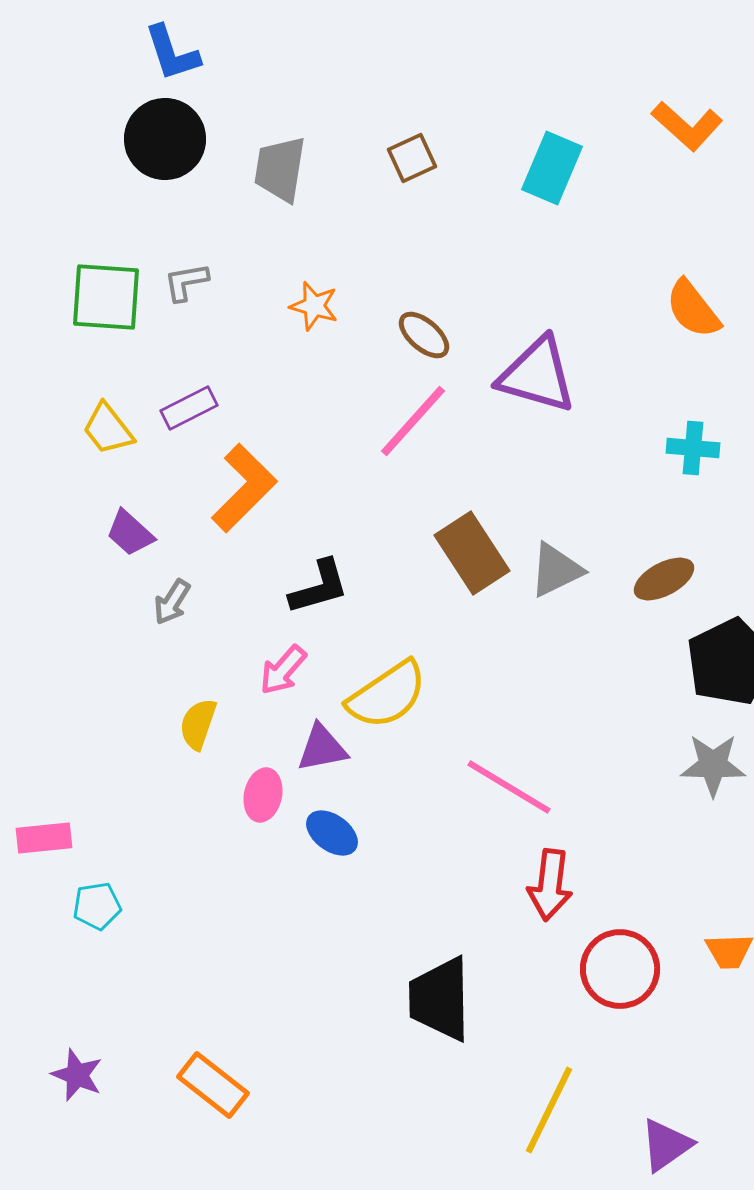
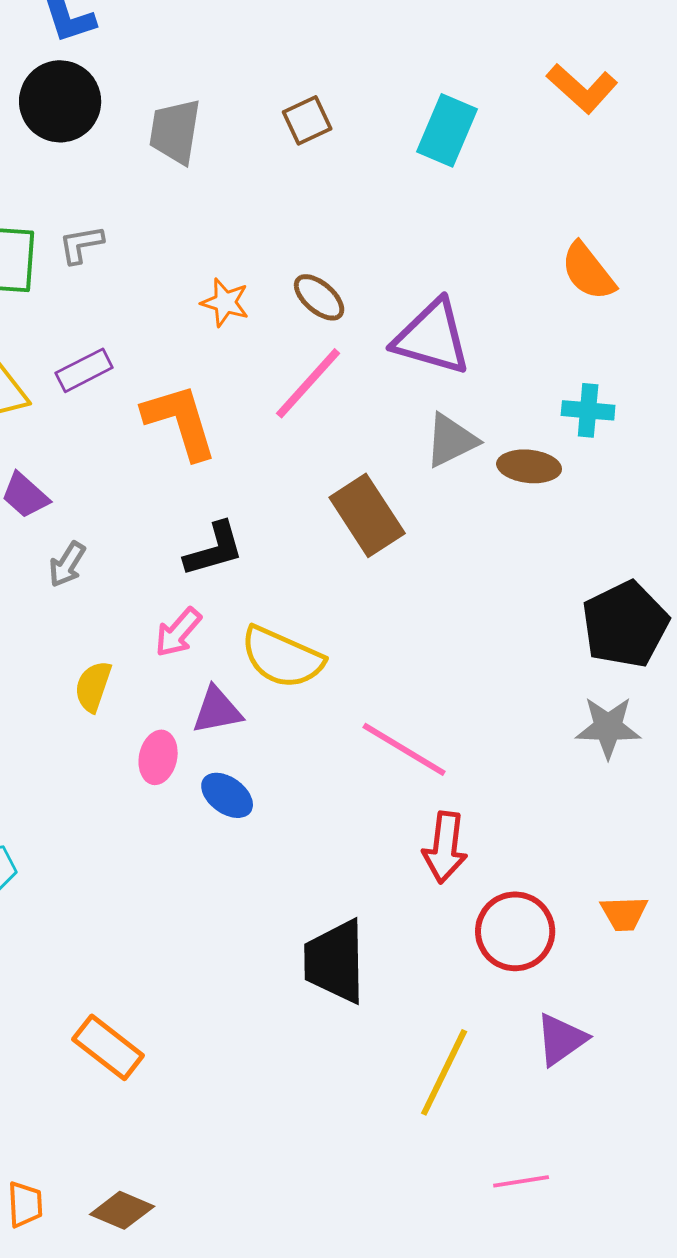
orange star: (314, 306) -> (225, 302), moved
orange L-shape: (244, 488) -> (180, 421), moved, turned -62
gray triangle: (556, 570) -> (451, 440), moved
brown ellipse: (664, 579) -> (529, 466), moved, turned 34
yellow semicircle: (387, 695) -> (282, 657), turned 58
purple triangle: (666, 1145) -> (561, 1039), moved

